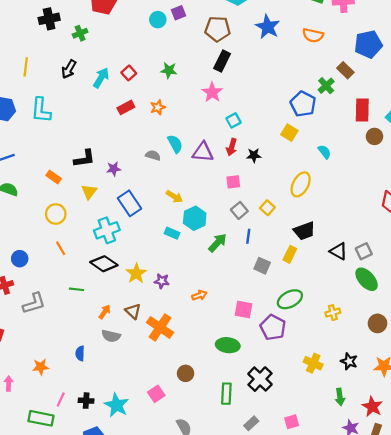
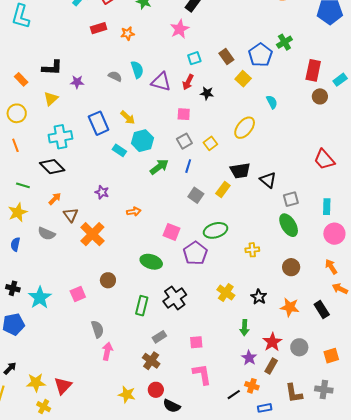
brown rectangle: (345, 70) -> (226, 56), moved
blue rectangle: (130, 203) -> (99, 123), moved
black triangle: (339, 251) -> (268, 180), moved
yellow star: (136, 273) -> (18, 212), moved
orange arrow: (105, 312) -> (55, 199), moved

